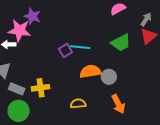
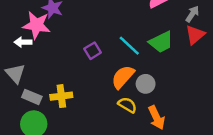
cyan line: (80, 47) -> (129, 46), moved, turned 36
orange semicircle: (90, 71) -> (123, 77), turned -40
yellow semicircle: (78, 104) -> (127, 105), moved, turned 35

